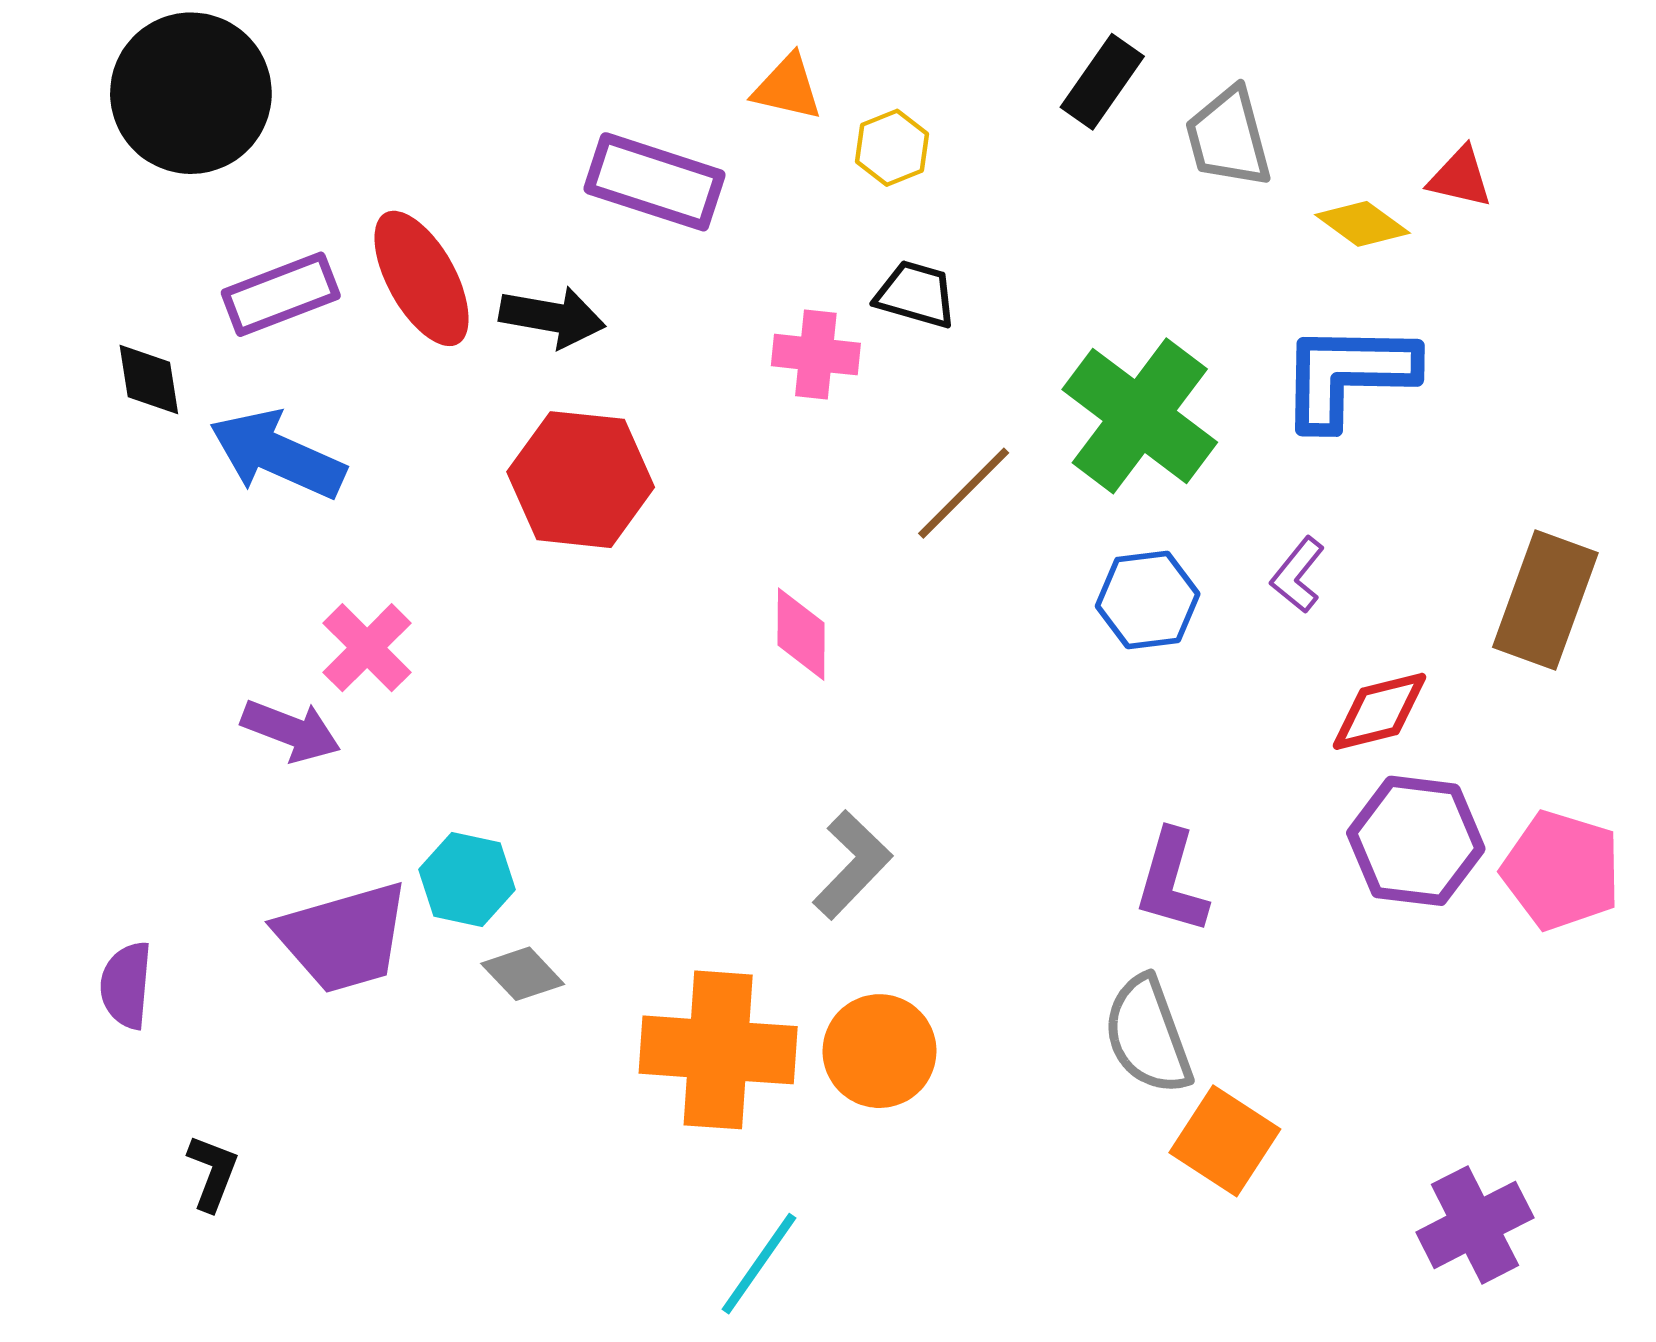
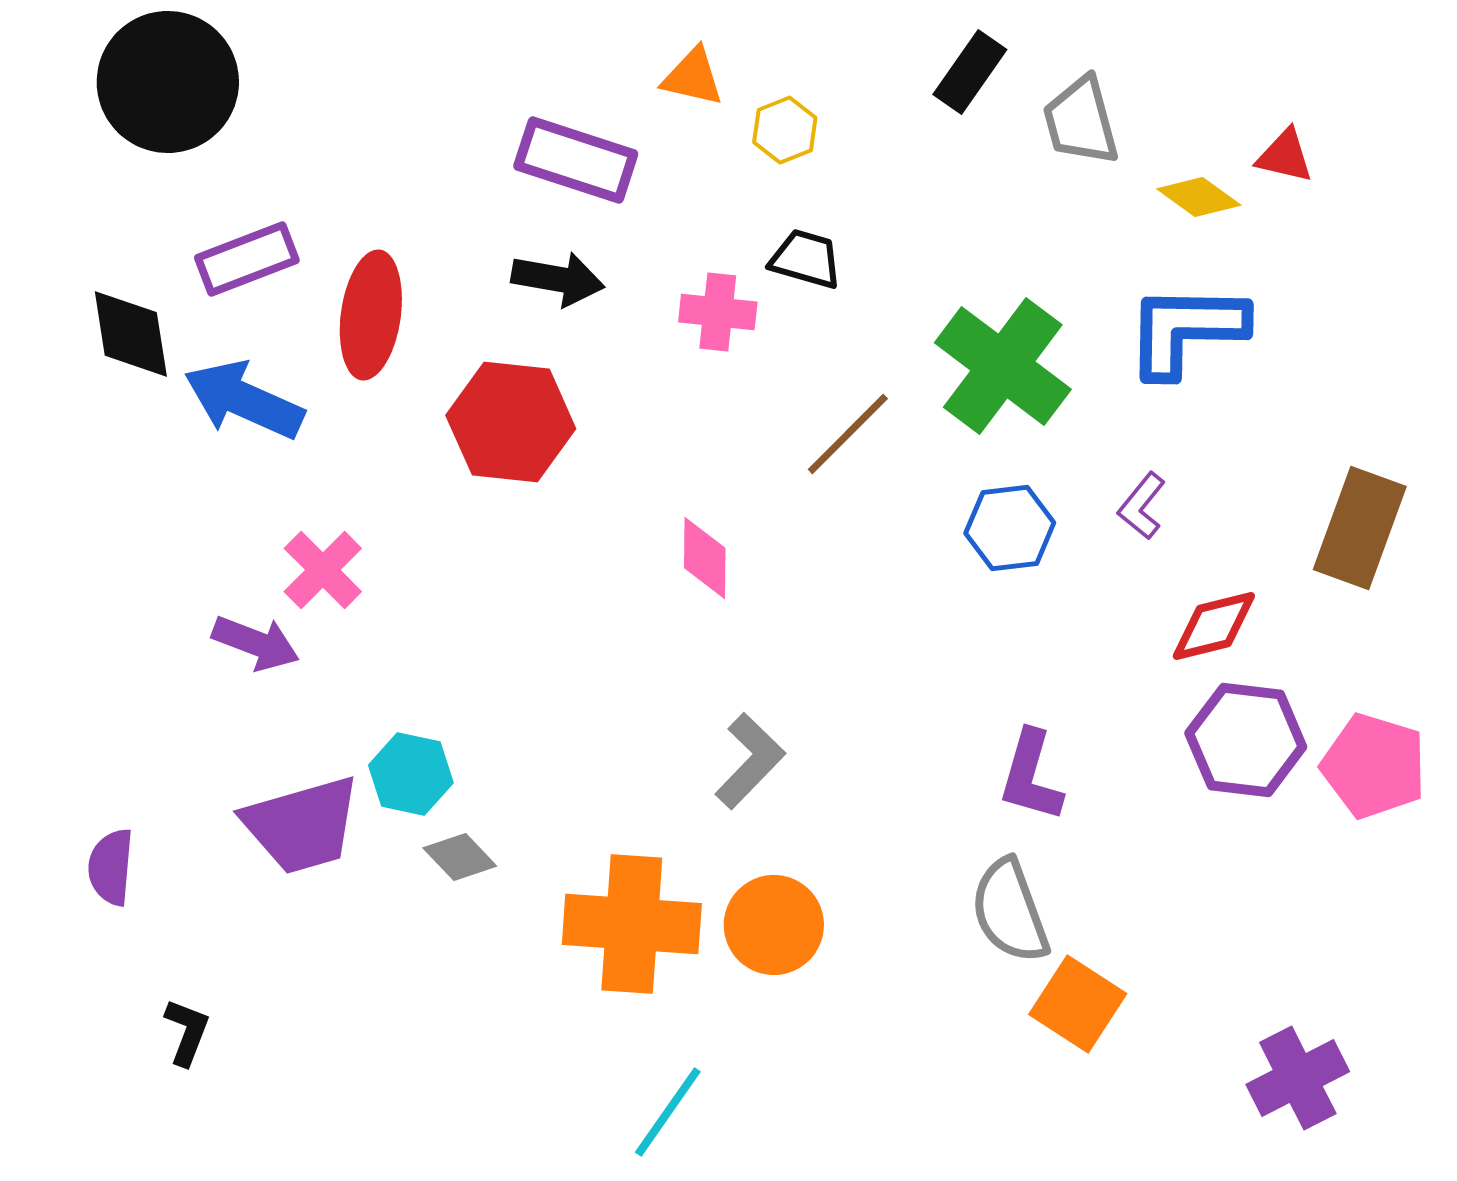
red ellipse: (422, 278) -> (371, 315), moved, turned 37
black arrow: (552, 317) -> (558, 279), moved
black diamond: (149, 380) -> (131, 334), size x1.4

